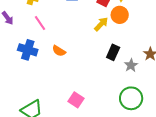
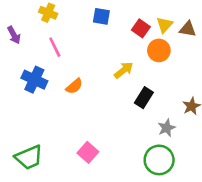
yellow arrow: (101, 24) -> (124, 70), moved
orange semicircle: (59, 51) -> (74, 86), turned -80
gray star: (131, 65) -> (167, 128), moved

